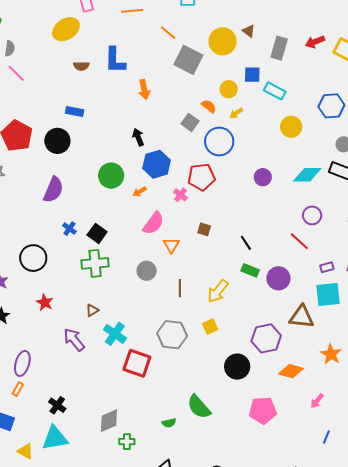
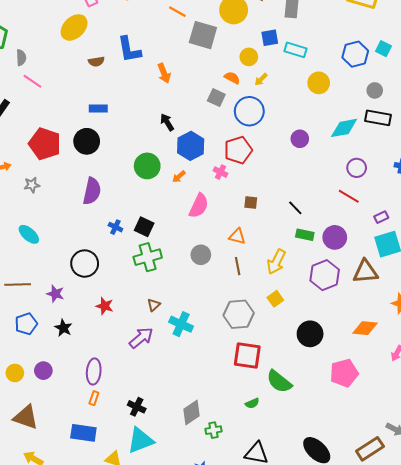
orange triangle: (171, 245) -> (237, 236), moved, turned -36
purple hexagon: (266, 338) -> (325, 275), moved
purple arrow: (74, 340) -> (141, 338), turned 100
red square: (137, 363) -> (247, 356), moved

